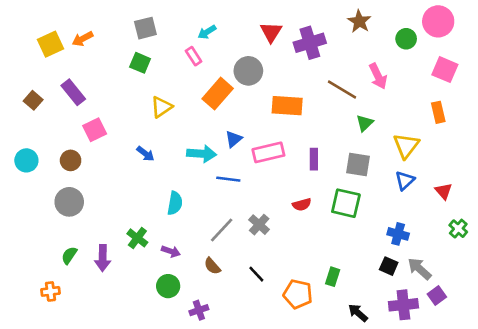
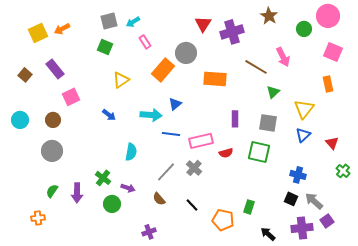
cyan arrow: (207, 32) -> (133, 22), moved
pink rectangle: (268, 152) -> (201, 141), moved
green circle: (168, 286) -> (112, 204), moved

